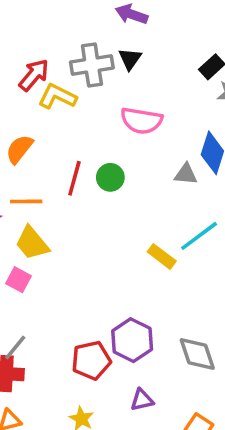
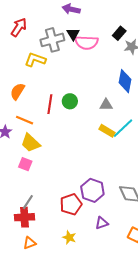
red arrow: (34, 75) -> (19, 27), moved
pink semicircle: (141, 121) -> (87, 43), moved
gray triangle: (186, 174) -> (106, 105), moved
orange line: (26, 201) -> (25, 120), turned 30
yellow rectangle: (162, 256) -> (107, 131), moved

